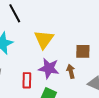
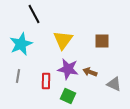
brown square: (83, 51) -> (102, 41), moved
brown arrow: (71, 71) -> (90, 72), turned -56

